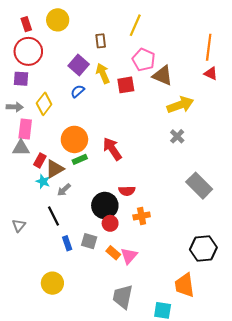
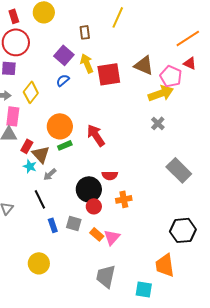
orange line: (209, 47) -> (188, 38), turned 50
pink pentagon: (144, 60) -> (171, 76), moved
red square: (126, 85) -> (109, 74), size x1.4
brown triangle: (55, 169) -> (41, 154), turned -42

